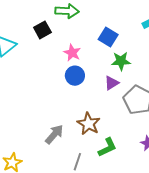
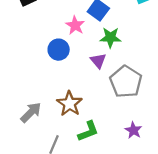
pink star: (72, 53) -> (75, 25), moved
purple triangle: (112, 83) -> (98, 61), turned -42

